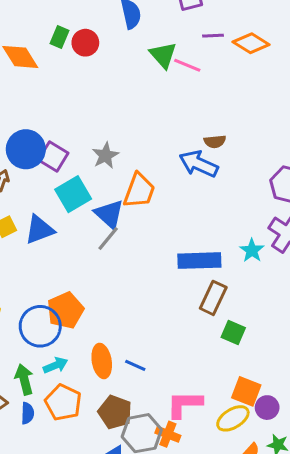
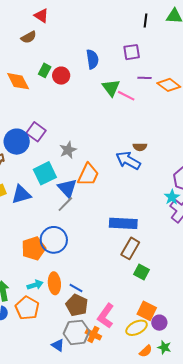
purple square: (53, 156) -> (36, 132), moved
cyan star: (252, 250) -> (172, 197), moved
blue circle: (40, 326) -> (54, 240), moved
cyan arrow: (56, 365) -> (35, 285), moved
pink L-shape: (184, 404) -> (106, 316), turned -60
brown pentagon: (115, 412) -> (77, 305), moved

